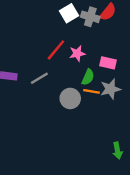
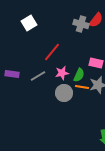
white square: (69, 13) -> (29, 23), moved
pink star: (77, 53) -> (62, 73), moved

